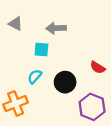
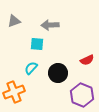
gray triangle: (16, 24) -> (14, 21), turned -48
red semicircle: (98, 68) -> (87, 60), turned -56

